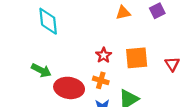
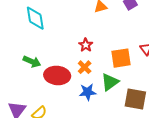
orange square: (137, 58) -> (121, 58), moved
orange cross: (101, 80) -> (85, 67), turned 32

